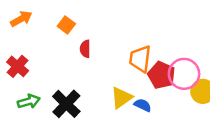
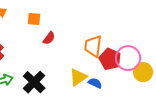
orange square: (66, 25) -> (34, 19), turned -32
red semicircle: (85, 49) -> (49, 38), turned -144

